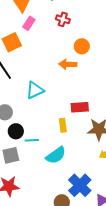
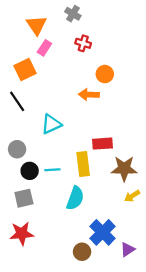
yellow rectangle: (63, 125) -> (83, 164), size x1.5
cyan line: (32, 140) -> (52, 170), moved
cyan semicircle: (56, 155) -> (75, 198), turned -35

